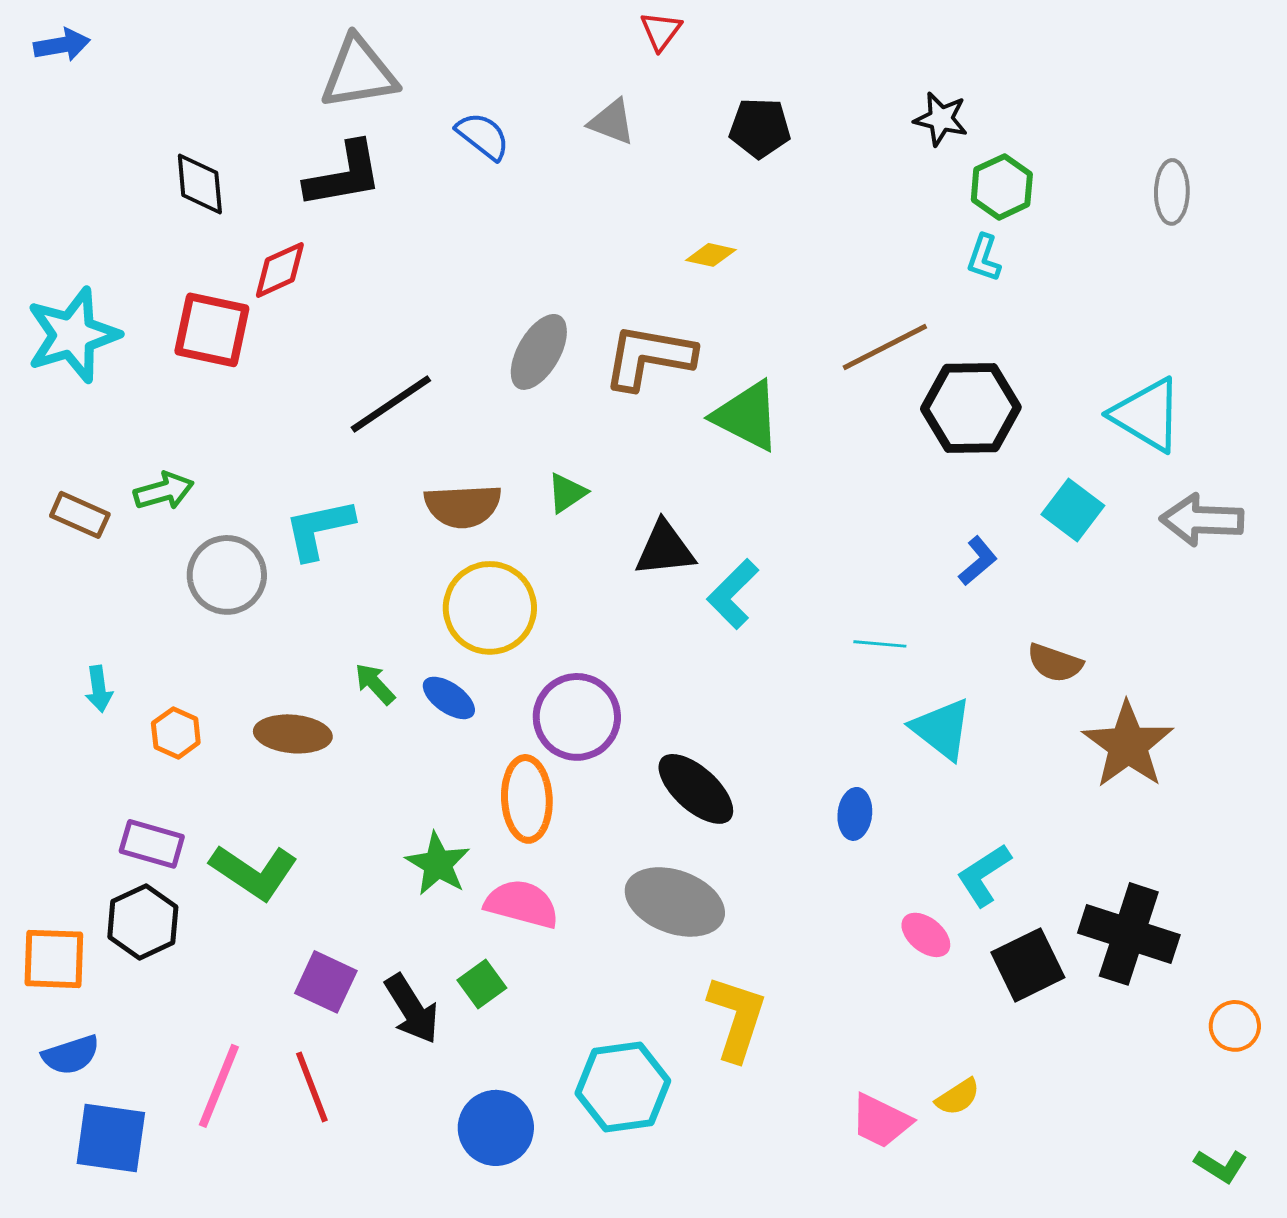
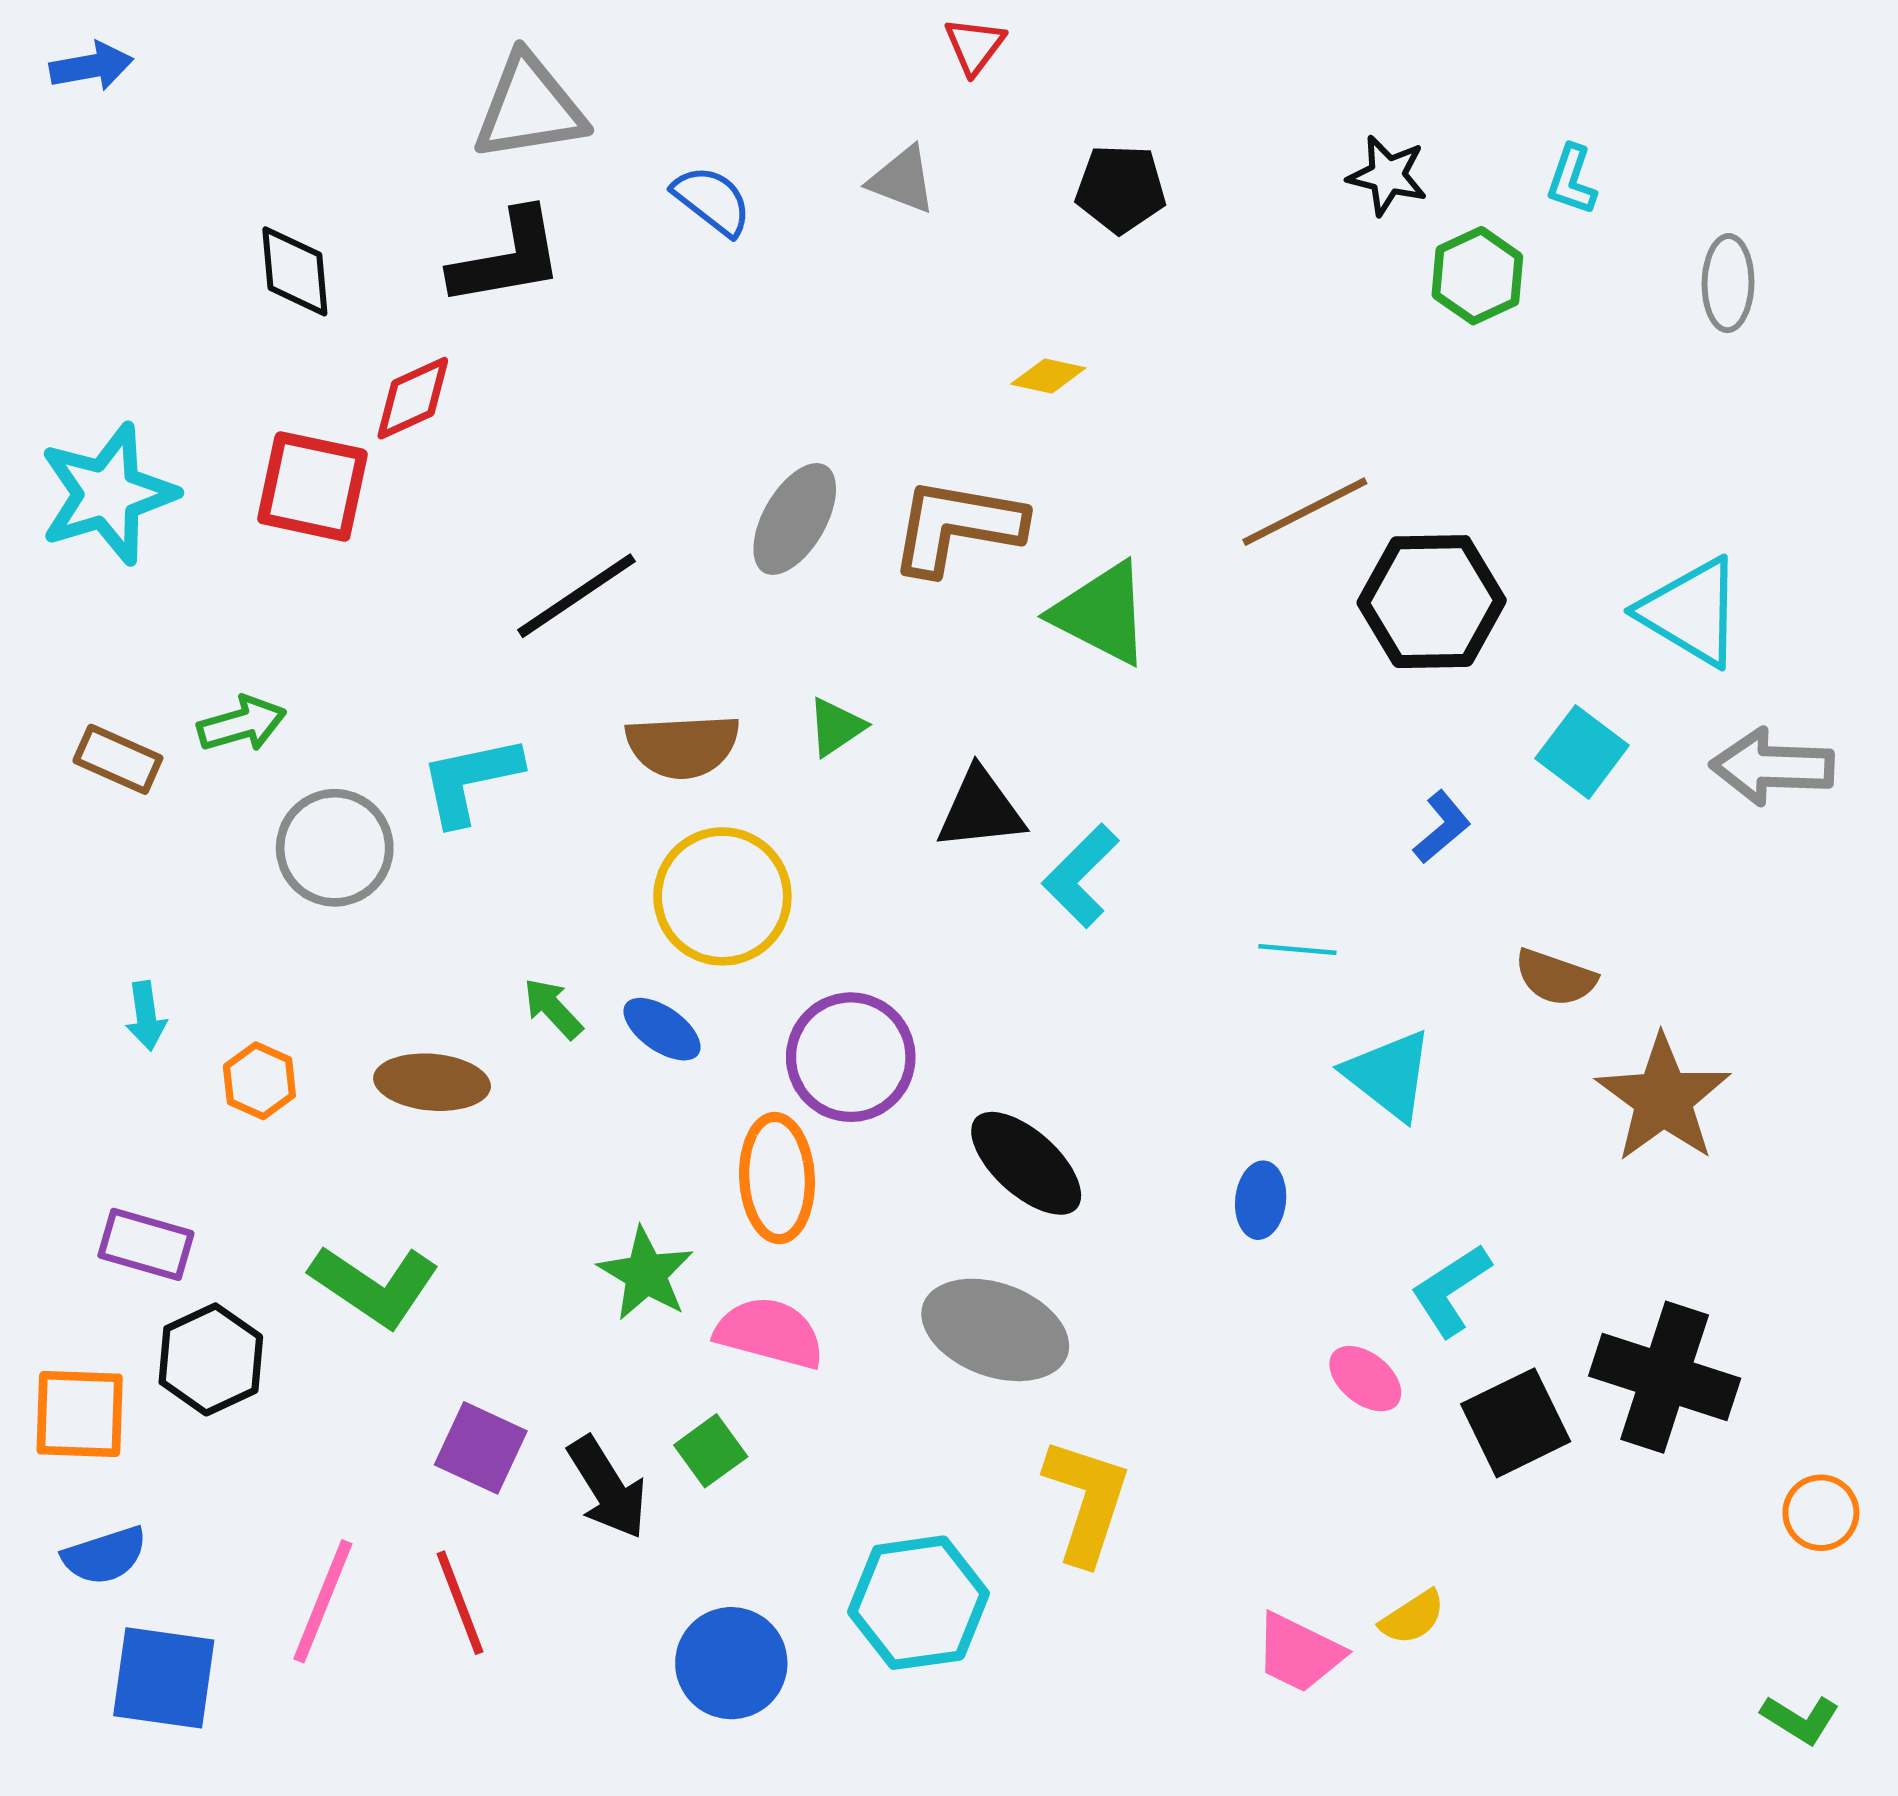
cyan L-shape: (984, 258) -> (1572, 180), moved
purple rectangle: (152, 844) -> (146, 1244), moved

